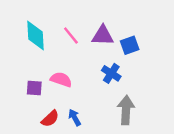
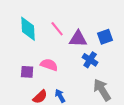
purple triangle: (103, 35) -> (78, 39), moved
gray arrow: (126, 110) -> (102, 90), turned -35

